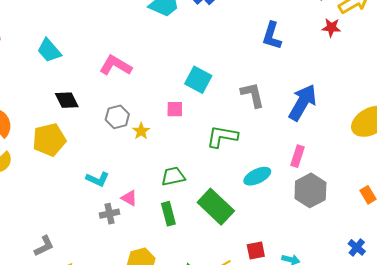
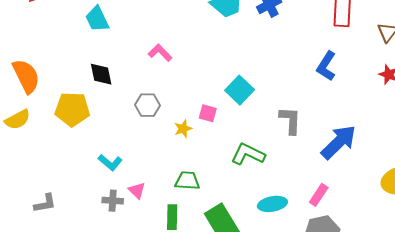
pink L-shape: (116, 65) -> (160, 53), size x0.7
yellow star: (141, 131) -> (183, 129), moved
gray L-shape: (44, 246) -> (45, 203), moved

